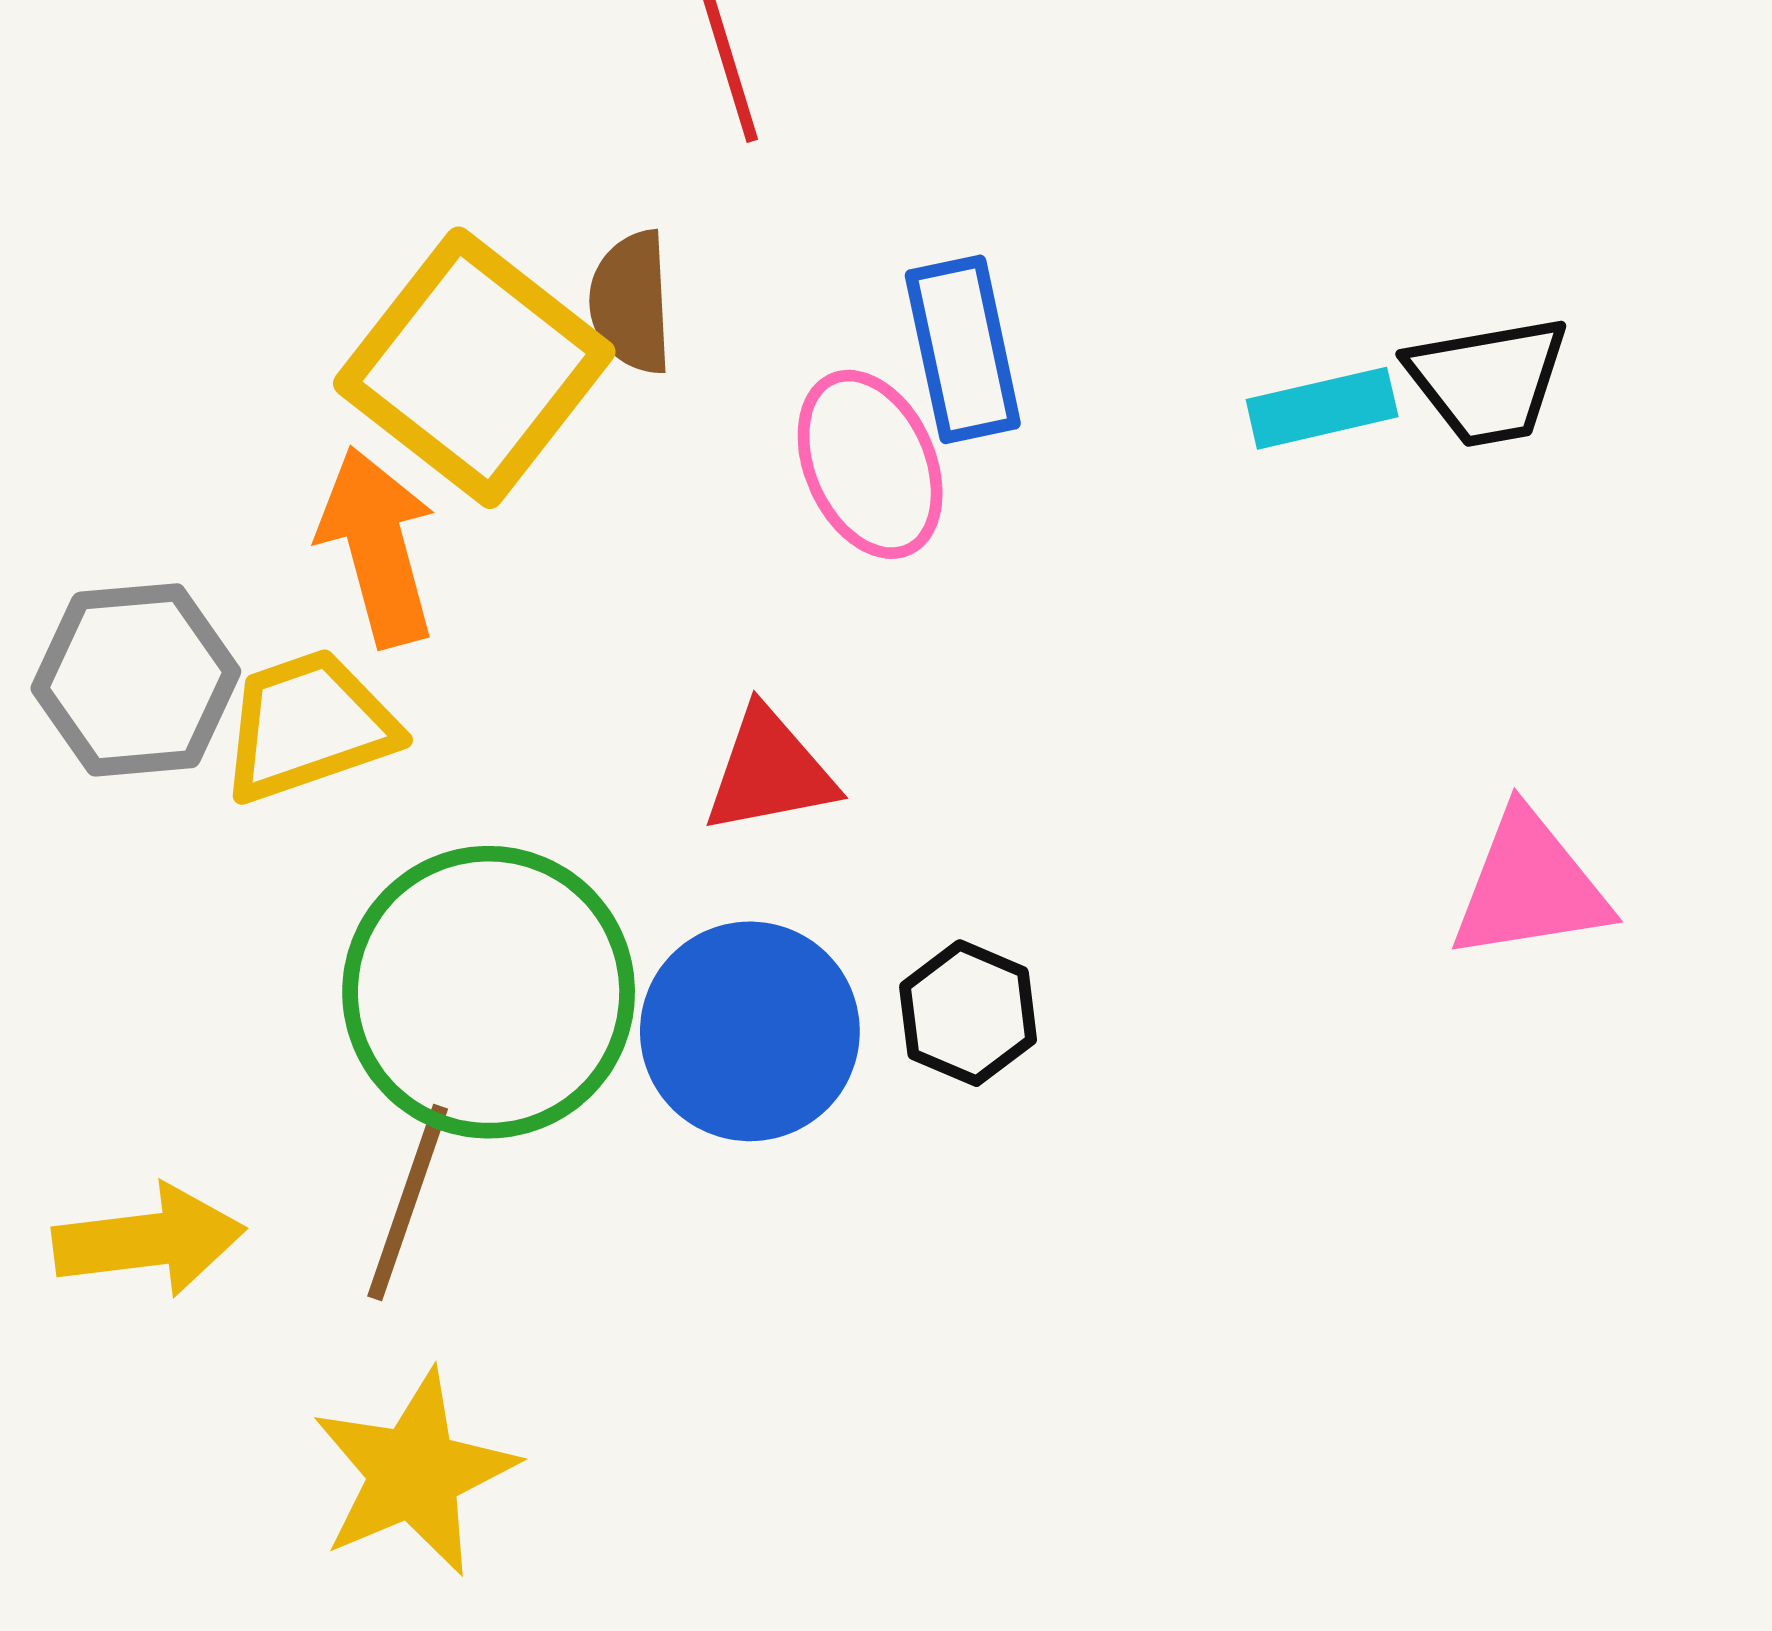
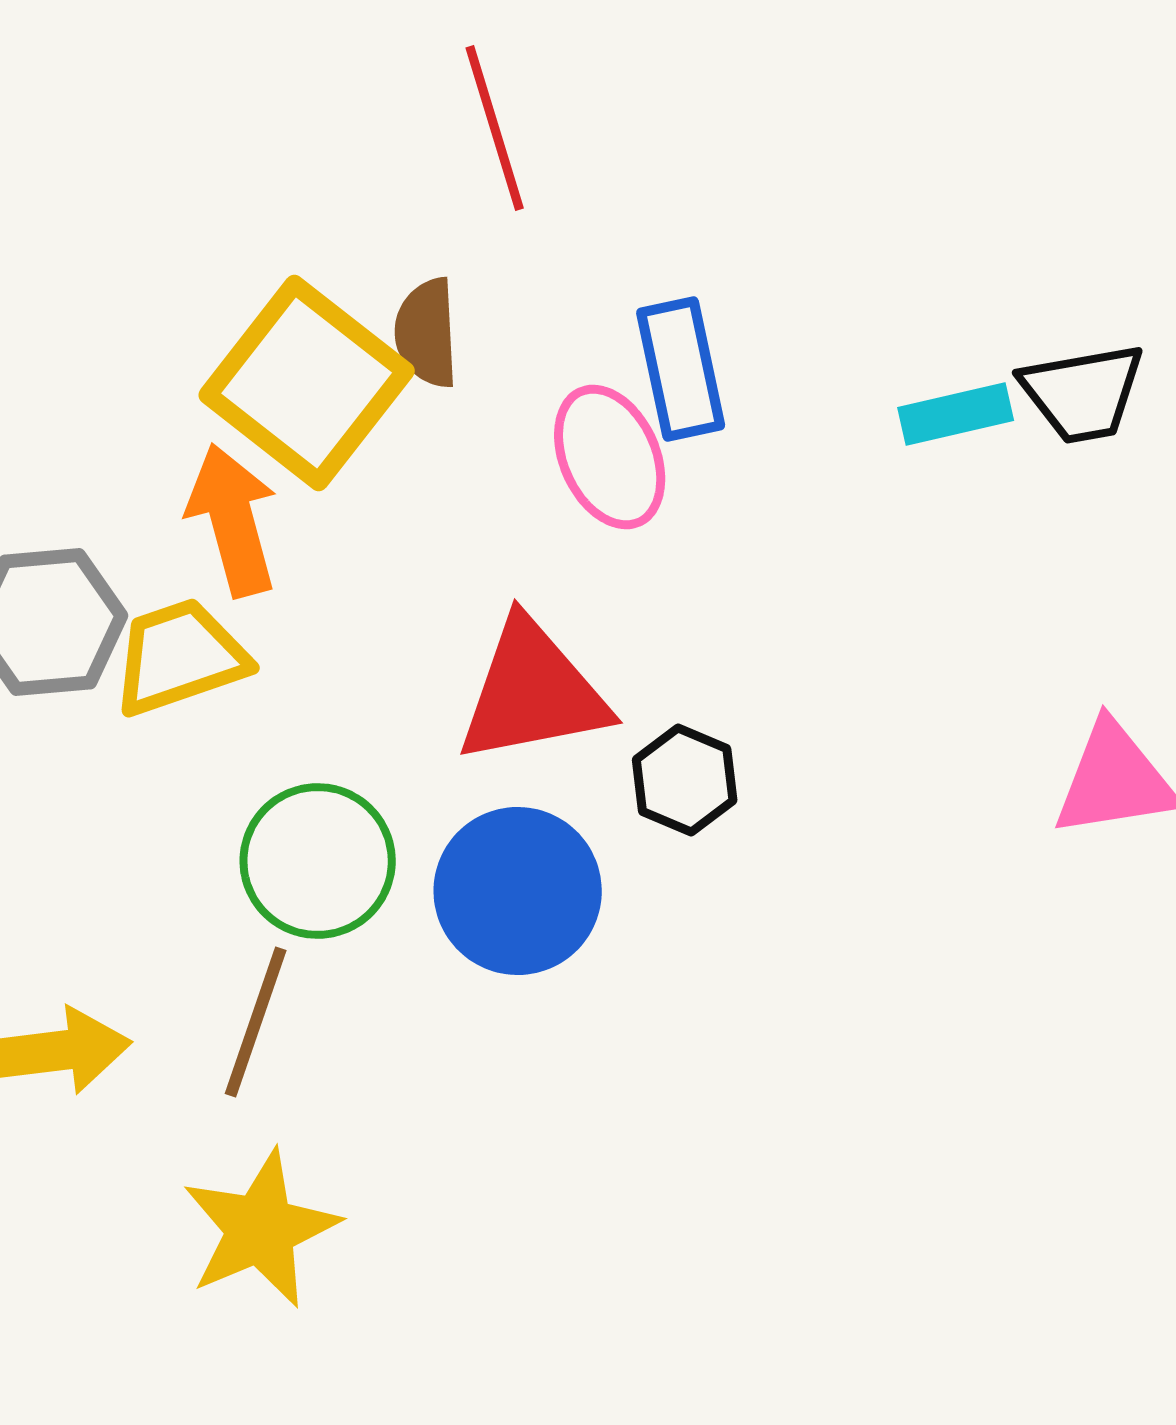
red triangle: (769, 771) -> (533, 692), size x1.5
green circle: (489, 992) -> (318, 861), size x0.7
black hexagon: (968, 1013) -> (685, 780), moved

